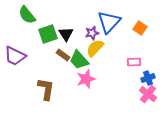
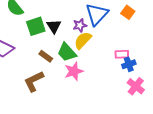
orange square: (140, 28) -> (128, 12), moved
brown rectangle: (63, 55) -> (46, 56), moved
blue cross: (148, 78) -> (129, 64), moved
brown L-shape: (46, 89) -> (34, 81), turned -125

